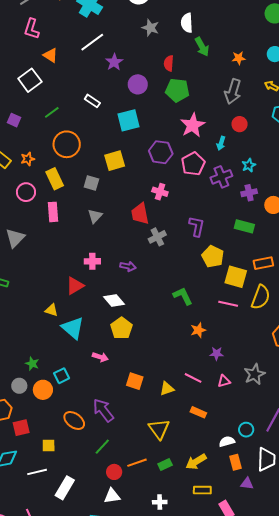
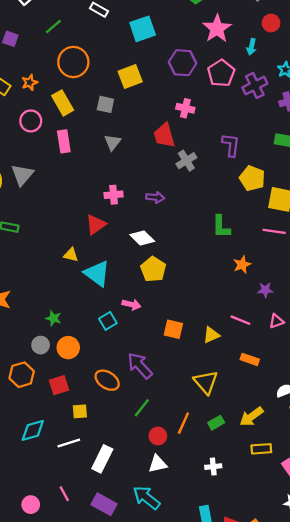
green L-shape: (183, 296) -> (221, 227), turned -150
cyan square: (62, 376) -> (108, 321), moved
red square: (21, 428) -> (59, 385), moved
orange line: (137, 463) -> (183, 423), turned -42

